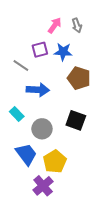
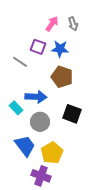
purple square: (40, 50) -> (38, 47), turned 35
brown pentagon: (79, 78) -> (62, 77), moved
blue arrow: (38, 90) -> (36, 97), moved
purple cross: (43, 186) -> (41, 176), turned -30

